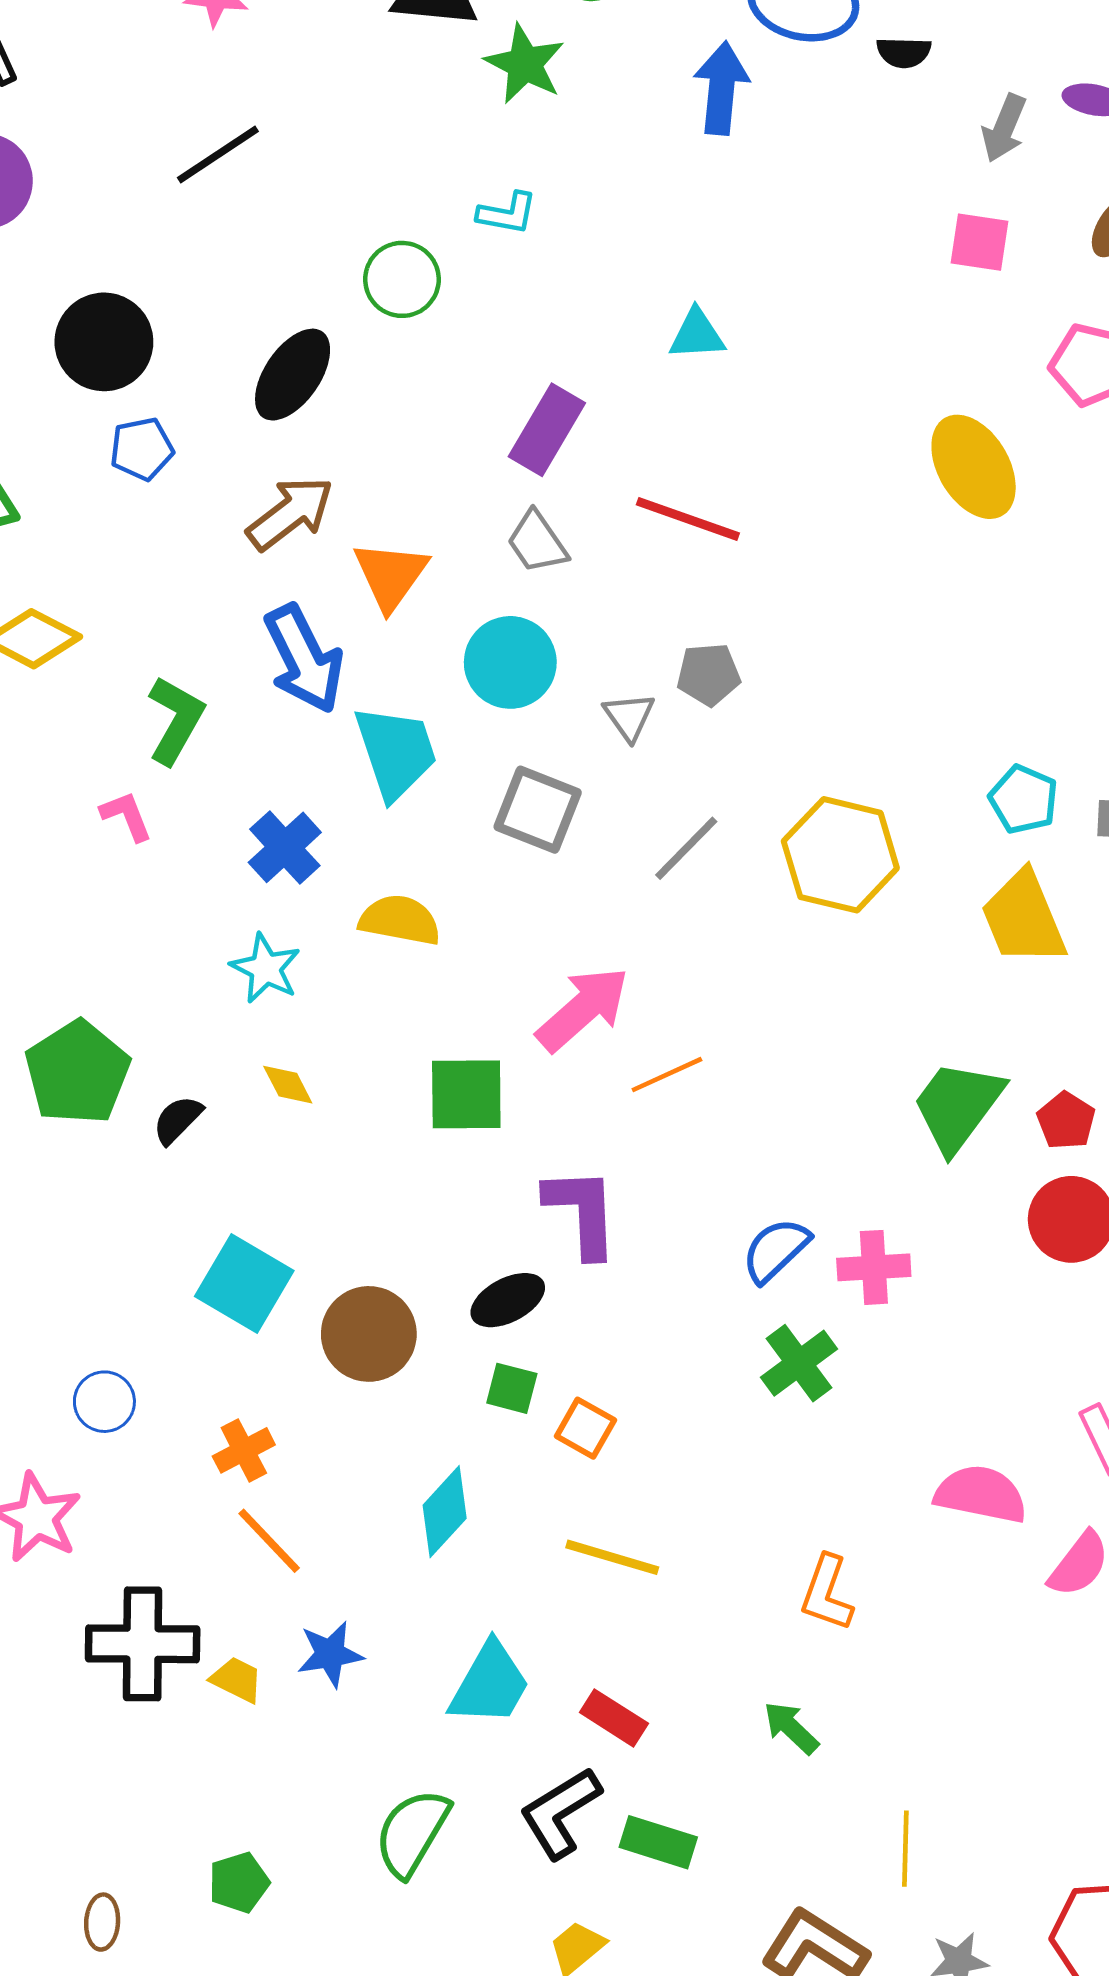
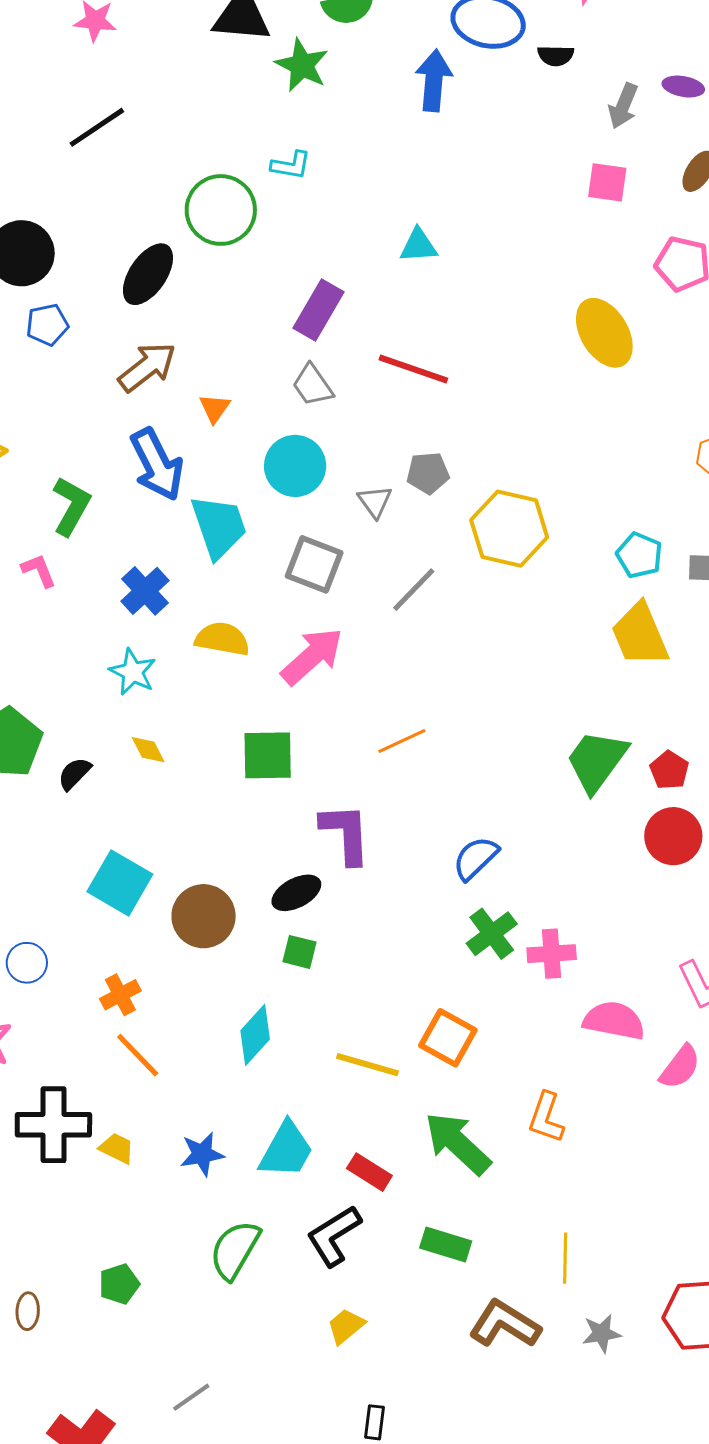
green circle: (402, 279) -> (221, 210), size x1.4
orange triangle: (391, 575) -> (215, 408), size x0.6
yellow hexagon: (840, 855) -> (509, 529), moved
pink arrow: (583, 1009) -> (312, 656), moved
pink cross: (874, 1267) -> (552, 954), moved
orange square: (585, 1428) -> (448, 1038), moved, size x1.4
orange L-shape: (827, 1593) -> (546, 1117), moved
blue star: (330, 1654) -> (202, 1154), moved
green arrow: (791, 1728) -> (458, 1143), moved, size x1.8
green rectangle: (658, 1842) -> (446, 1244), moved

